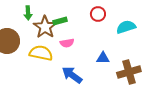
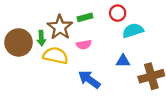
green arrow: (28, 13) -> (41, 38), moved
green rectangle: (60, 21) -> (85, 17), moved
cyan semicircle: (126, 27) -> (133, 30), moved

